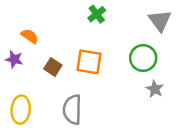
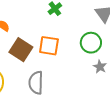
brown square: (53, 67) -> (21, 50), size x1.6

